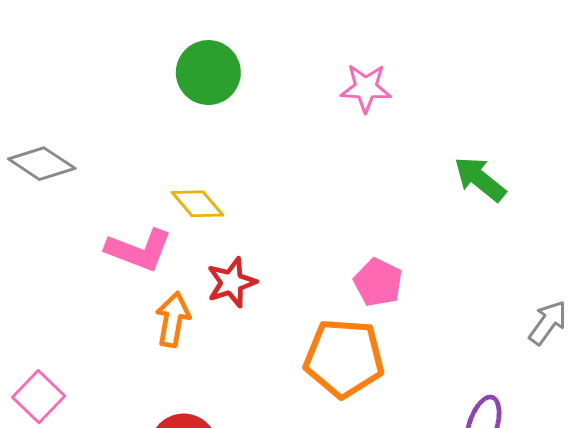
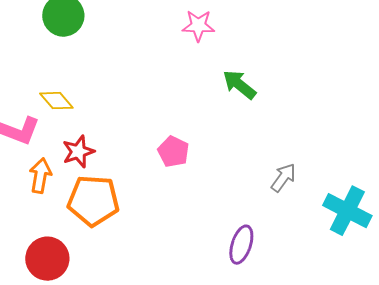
pink star: (366, 88) -> (198, 26), moved
orange pentagon: (344, 358) -> (93, 201), moved

